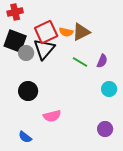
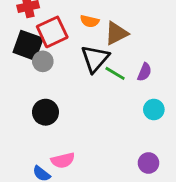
red square: (46, 32) -> (52, 32), moved
orange semicircle: (66, 32) -> (90, 21), moved
black triangle: (44, 49) -> (95, 59), moved
pink semicircle: (52, 116) -> (63, 160), moved

